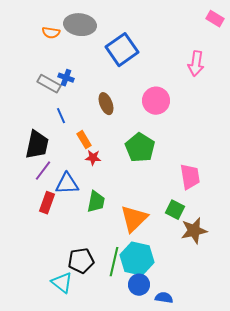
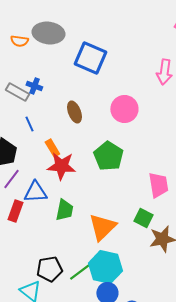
blue square: (122, 50) -> (90, 58), turned -32
red star: (93, 158) -> (61, 166), size x1.8
green line: (114, 262) -> (82, 270), turned 40

